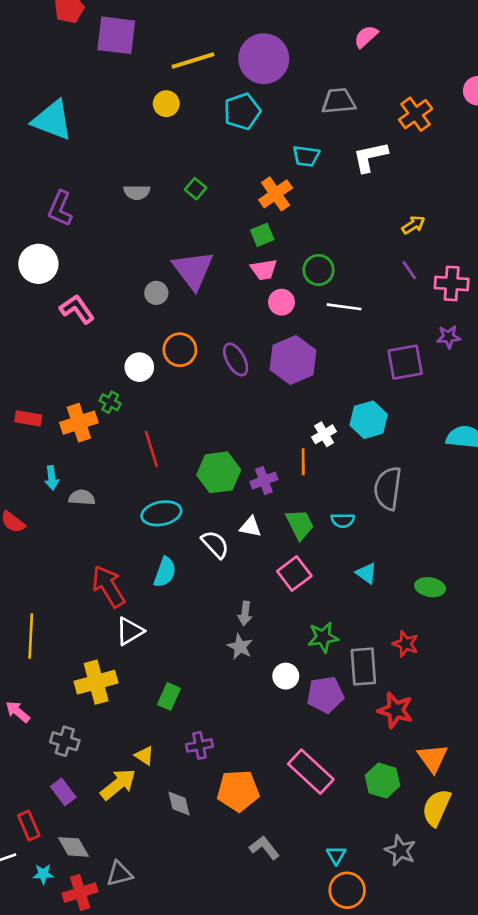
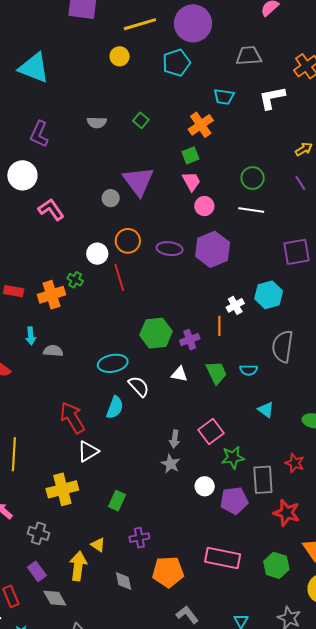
pink trapezoid: (264, 270) -> (191, 181), turned -110
green circle: (319, 270) -> (253, 178), moved
purple ellipse: (236, 359) -> (170, 249), turned -55
red line: (151, 449) -> (119, 278), moved
white semicircle: (215, 544) -> (139, 386), moved
pink square: (294, 574) -> (211, 431), moved
pink rectangle: (311, 772) -> (223, 558), turned -32
yellow arrow: (118, 784) -> (78, 566), turned -44
gray diamond: (73, 847) -> (55, 598), moved

